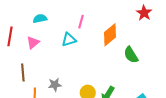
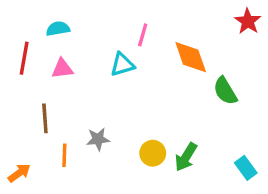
cyan semicircle: (40, 19) -> (58, 29), moved
orange diamond: (110, 35) -> (191, 57), turned -70
pink triangle: (33, 43) -> (62, 69), turned 32

